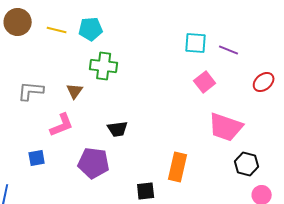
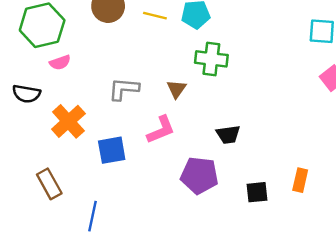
blue square: (37, 158) -> (112, 150), moved, size x1.4
orange rectangle: (178, 167) -> (300, 180), size x0.7
black square: (146, 191) -> (257, 192), moved

